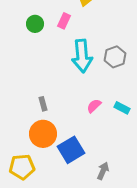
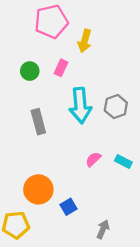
gray rectangle: (43, 104) -> (38, 122), moved, size x1.6
blue square: (71, 150) -> (68, 207), size x0.6

